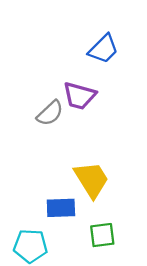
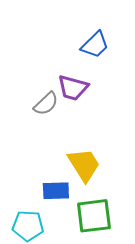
green square: (102, 235) -> (94, 216), size x1.5

